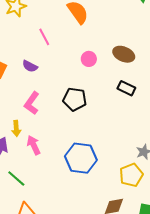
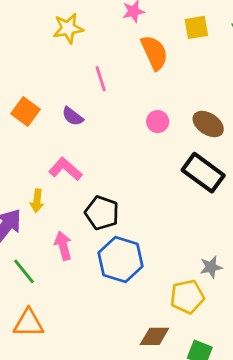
black rectangle: (126, 88) -> (203, 173), size x1.6
black pentagon: (75, 99) -> (102, 213), moved
pink L-shape: (32, 103) -> (65, 169), turned 85
pink arrow: (34, 145) -> (63, 246), moved

